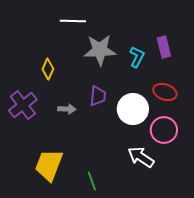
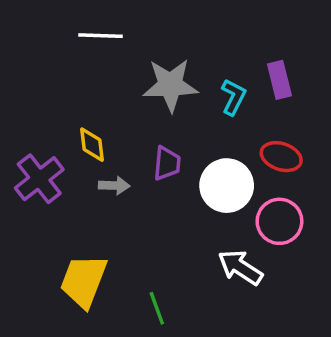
white line: (73, 21) -> (101, 36), moved
yellow diamond: (48, 69) -> (92, 145), moved, turned -30

